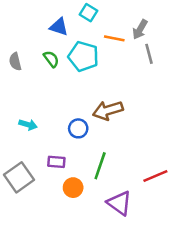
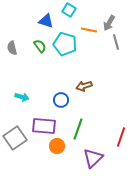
brown arrow: (108, 110) -> (84, 86), size x0.7
purple rectangle: (56, 162) -> (44, 126), size x1.6
red line: (155, 176) -> (121, 137), turned -48
purple triangle: (119, 203) -> (93, 158), turned 40

